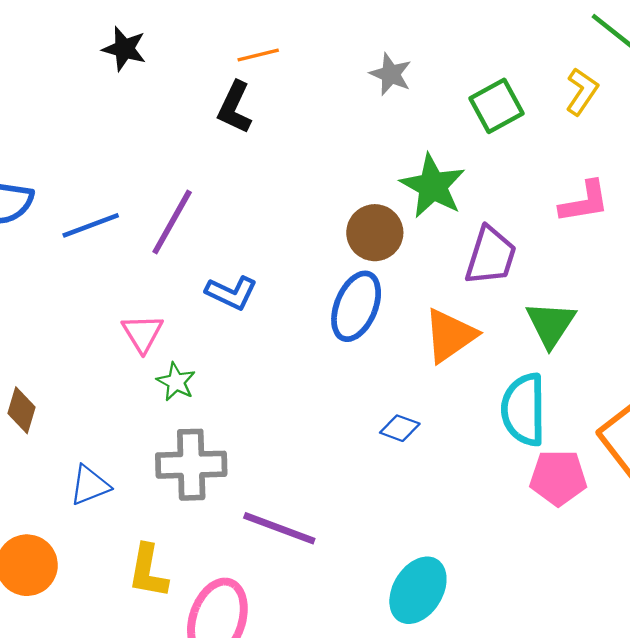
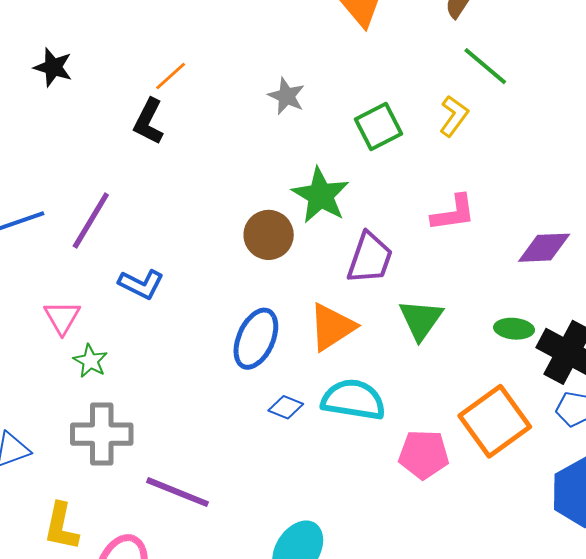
orange line: (258, 55) -> (171, 76), turned -30
blue ellipse: (356, 306) -> (256, 339), moved
cyan semicircle: (524, 410) -> (353, 400), moved, turned 98

